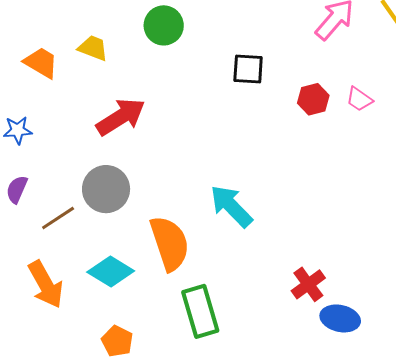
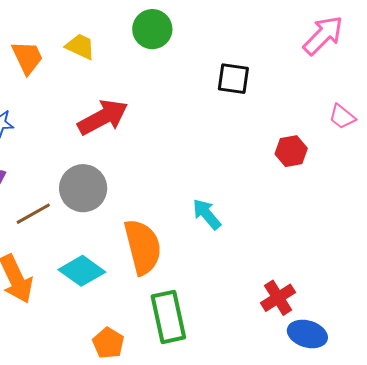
orange trapezoid: (41, 63) -> (27, 57), turned 30
red hexagon: (313, 99) -> (291, 151), moved
cyan arrow: (231, 206) -> (207, 214), size x0.7
orange pentagon: (117, 341) -> (108, 343), moved

